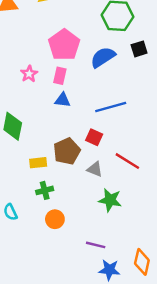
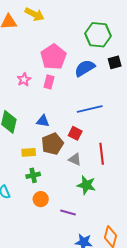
blue triangle: (63, 100) -> (43, 121), moved
red line: (127, 161) -> (102, 154), turned 50
purple line: (96, 245) -> (68, 213), moved

